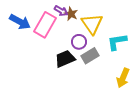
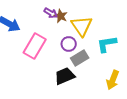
pink rectangle: (45, 25) -> (35, 46), moved
black trapezoid: (65, 59) -> (65, 76), moved

